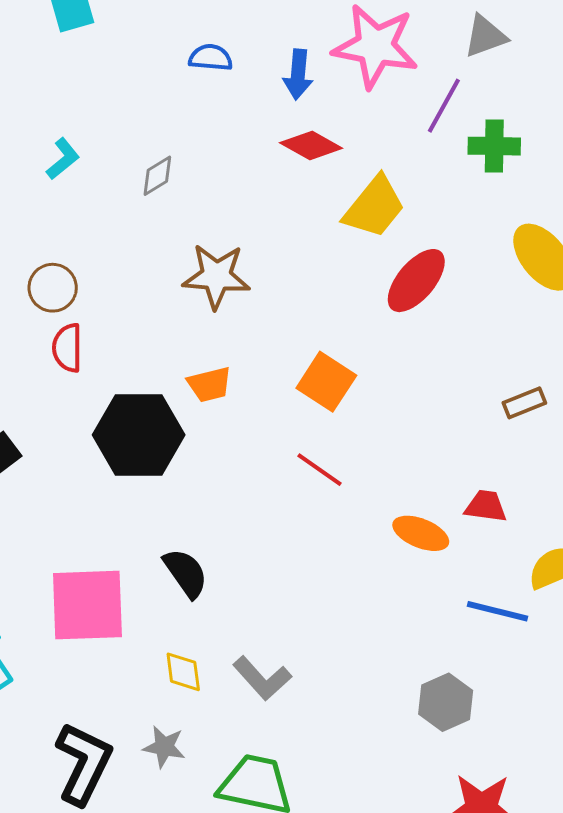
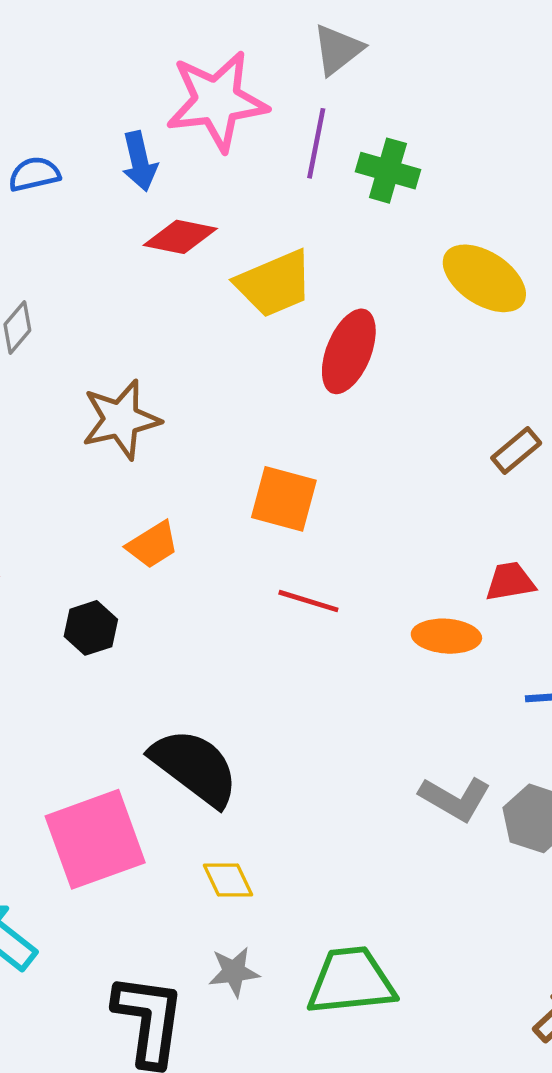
green cross: (494, 146) -> (388, 171), turned 33
yellow trapezoid: (374, 207) -> (274, 284), turned 46
black hexagon: (139, 435) -> (91, 628), size x0.5
black semicircle: (186, 573) -> (195, 767), size x1.5
gray L-shape: (262, 678) -> (455, 799), moved

